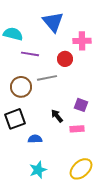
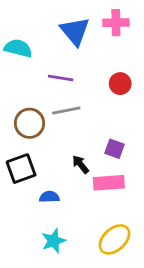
pink cross: (82, 41) -> (116, 23), moved
purple line: (30, 54) -> (61, 78), moved
red circle: (65, 59) -> (120, 84), moved
pink rectangle: (77, 129) -> (109, 183), size x1.5

